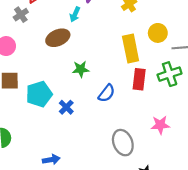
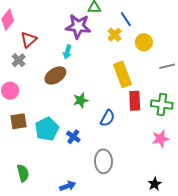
yellow circle: (158, 33) -> (144, 42), moved
green cross: (170, 74) -> (162, 104), moved, turned 35
gray ellipse: (123, 143) -> (103, 161), moved, turned 30

